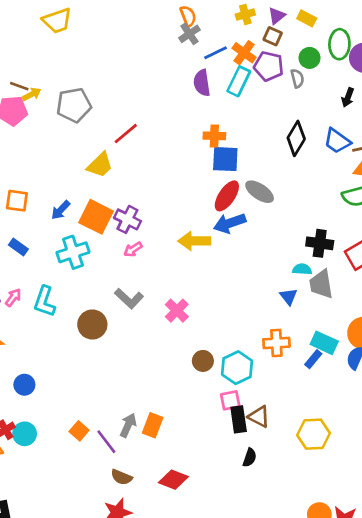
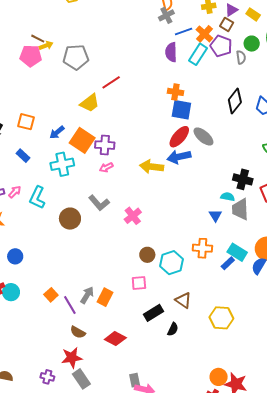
purple cross: (127, 219) -> (105, 145), turned -30
pink square: (230, 400) -> (139, 283), moved
black rectangle: (239, 419) -> (154, 313), moved, turned 60

